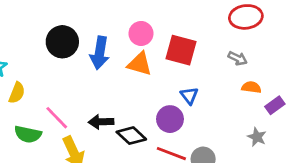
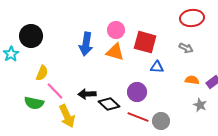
black circle: (62, 42) -> (31, 36), moved
orange semicircle: (251, 87) -> (192, 80), moved
yellow semicircle: (17, 93) -> (42, 73), moved
blue triangle: (189, 96) -> (157, 67), moved, turned -48

